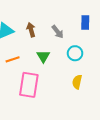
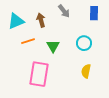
gray arrow: (58, 32) -> (64, 11), moved
orange line: (13, 59) -> (28, 41), moved

